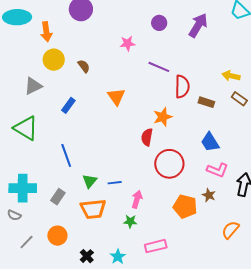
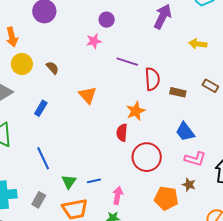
purple circle: (159, 23) -> (107, 20), moved
yellow arrow: (231, 76) -> (198, 44), moved

